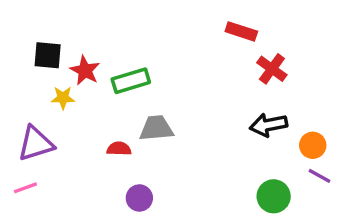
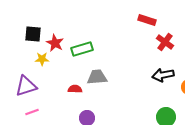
pink line: (25, 188) -> (32, 112), moved

